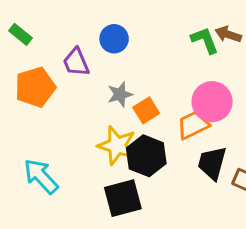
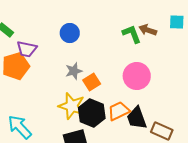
purple trapezoid: (76, 62) -> (27, 49), moved, turned -55
orange trapezoid: (193, 125) -> (119, 111), moved
black trapezoid: (212, 163) -> (137, 118), turned -35

